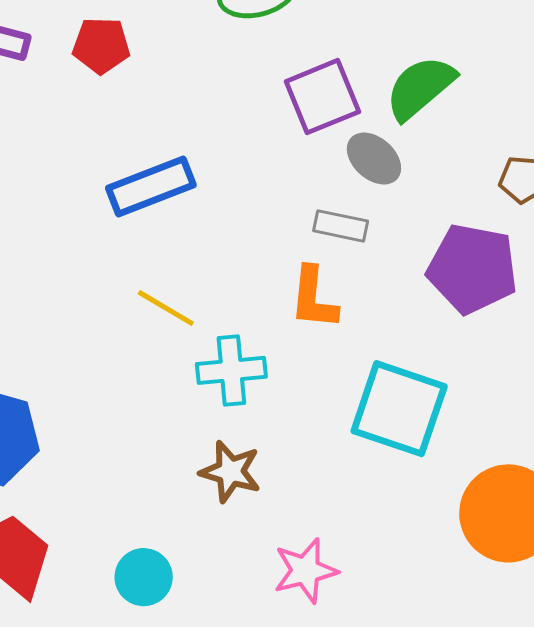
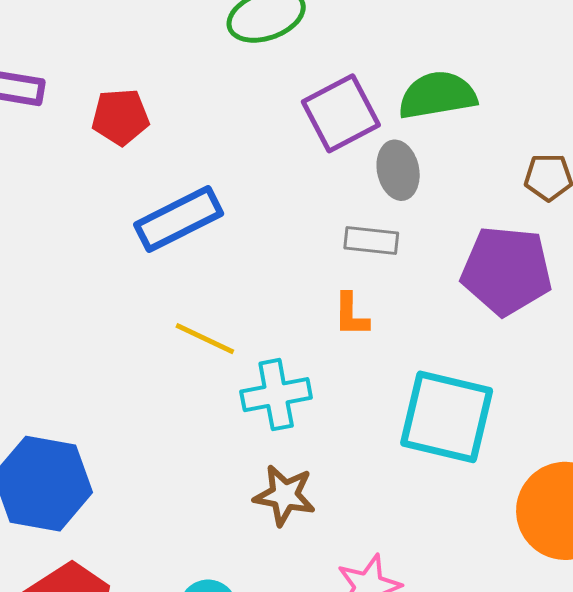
red pentagon: (101, 45) -> (120, 117), moved
green semicircle: (420, 88) -> (437, 95), turned 36
gray ellipse: (374, 159) -> (398, 170), turned 42
orange L-shape: (314, 298) -> (351, 315), size x0.7

